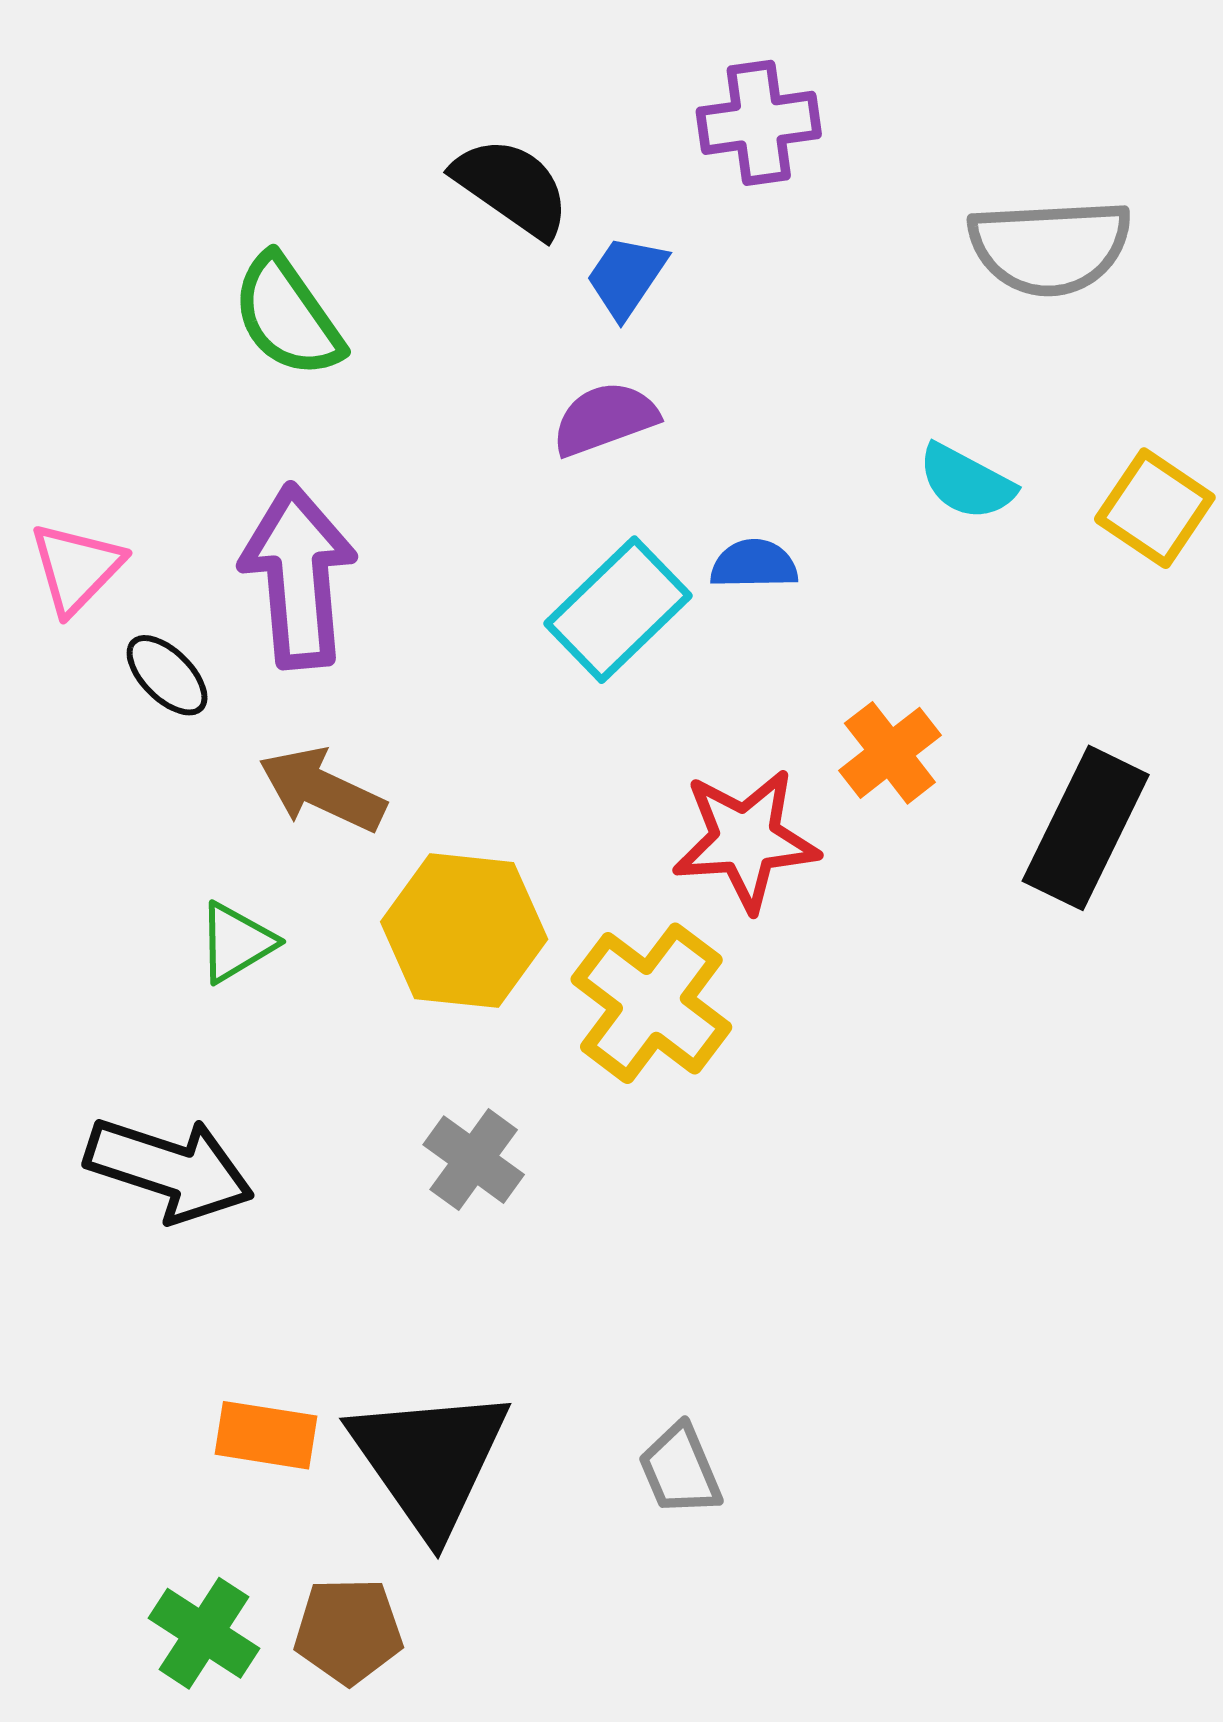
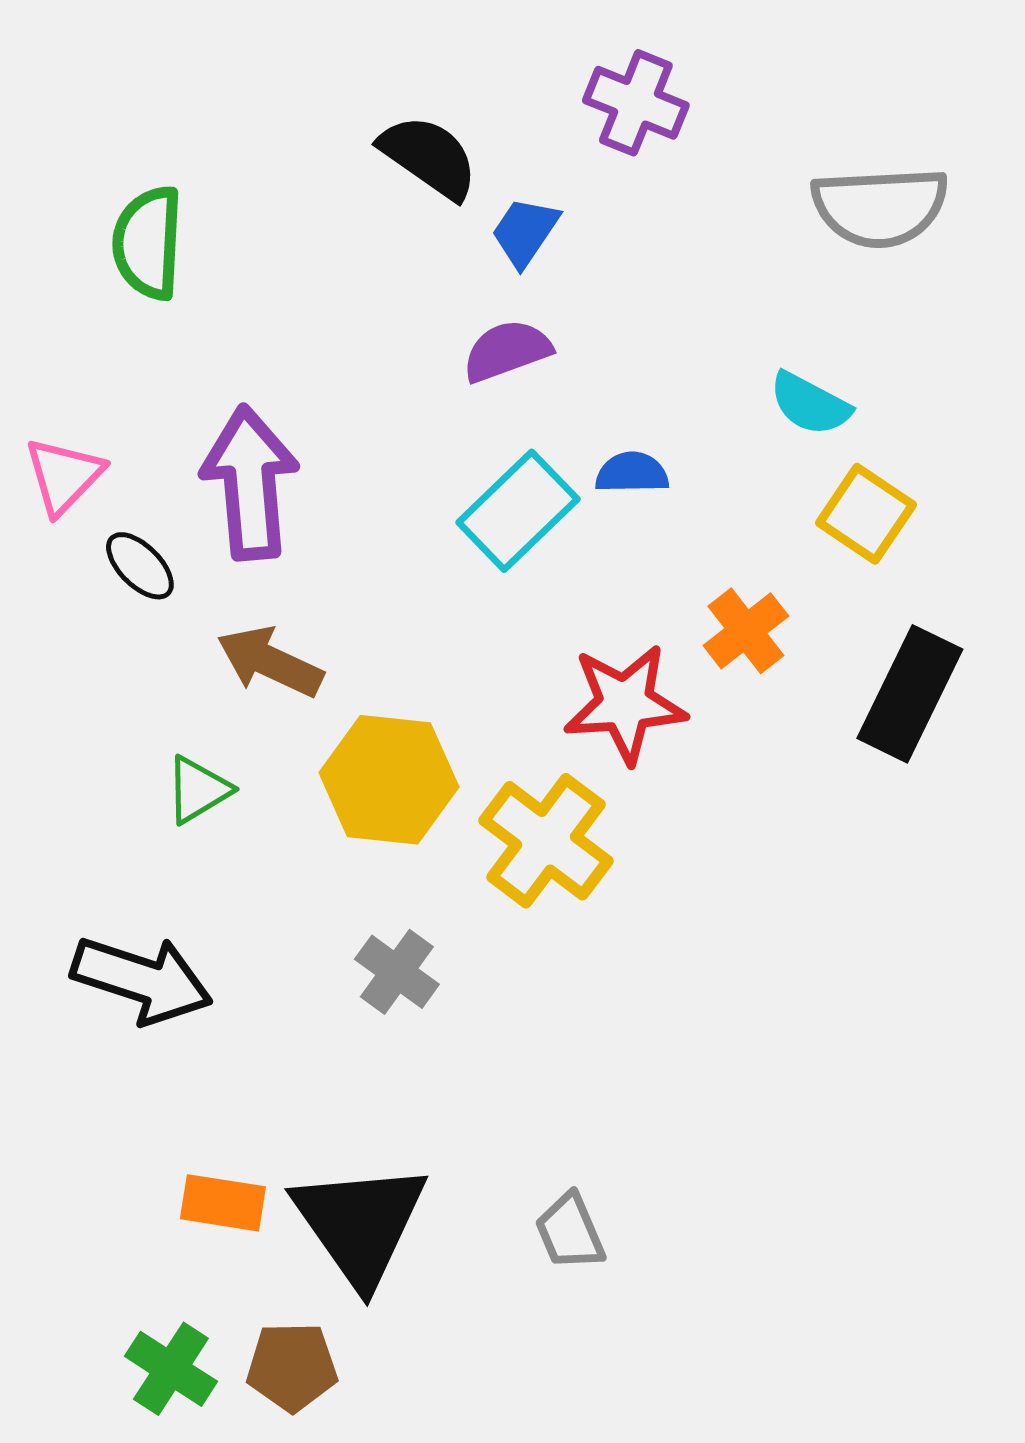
purple cross: (759, 123) -> (636, 103), turned 30
green semicircle: (288, 316) -> (148, 243), moved, turned 38
yellow square: (1155, 508) -> (866, 514), moved

